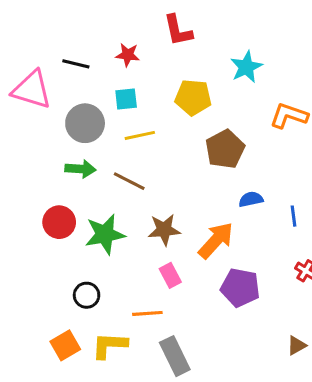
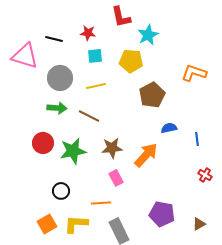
cyan star: (246, 67) -> (148, 35), moved
cyan square: (126, 99) -> (95, 56), moved
purple pentagon: (240, 288) -> (162, 214), moved

